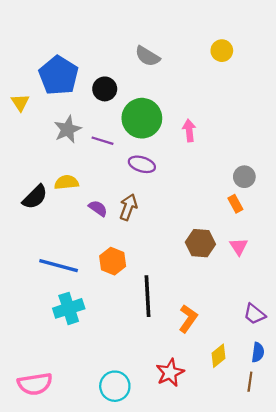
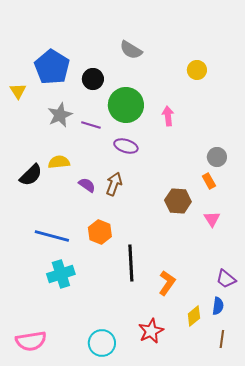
yellow circle: (222, 51) -> (197, 70), moved
brown hexagon: (200, 243) -> (178, 201), moved
blue semicircle: (258, 352) -> (218, 306), moved

